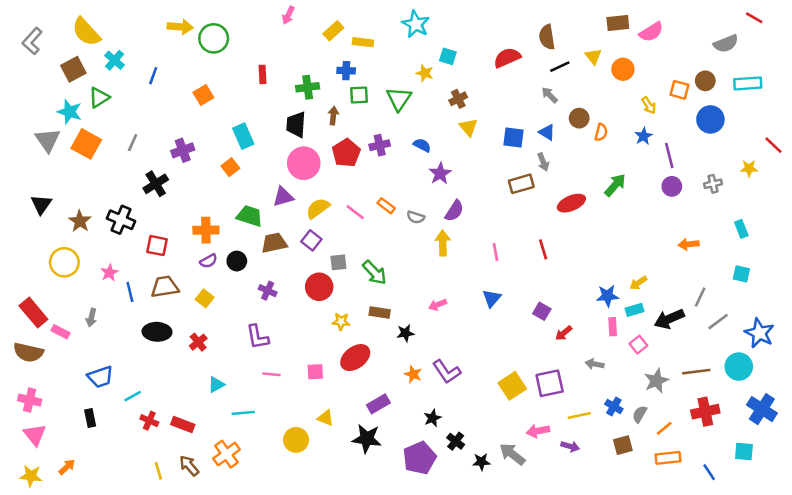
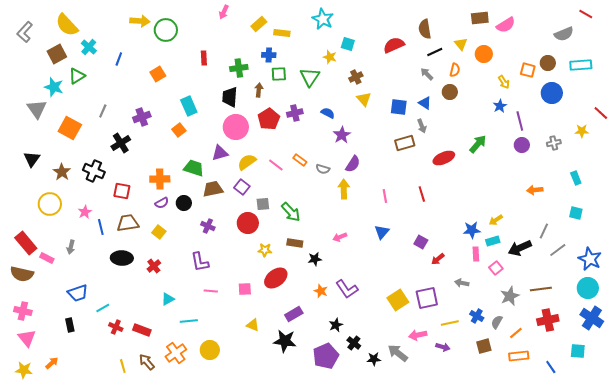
orange semicircle: (601, 132) -> (455, 70), moved
orange square: (86, 144) -> (70, 128), moved
cyan circle: (739, 367) -> (588, 288), moved
yellow circle: (296, 440) -> (210, 350), moved

